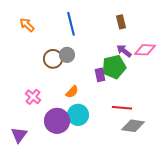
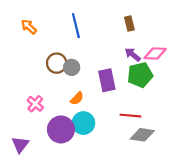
gray circle: (67, 55) -> (72, 67), moved
green pentagon: (114, 67) -> (140, 75), moved
purple rectangle: (100, 75) -> (107, 80), size x1.5

